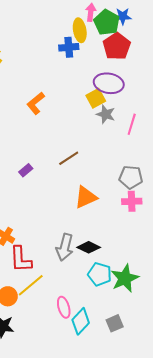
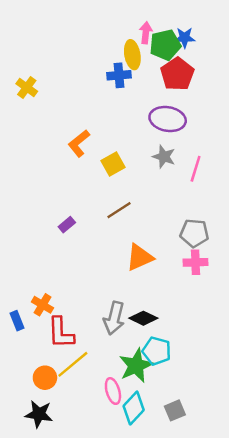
green pentagon: (107, 22) -> (165, 45), turned 30
yellow square: (96, 98) -> (113, 164), moved
green star: (125, 278) -> (136, 366), moved

